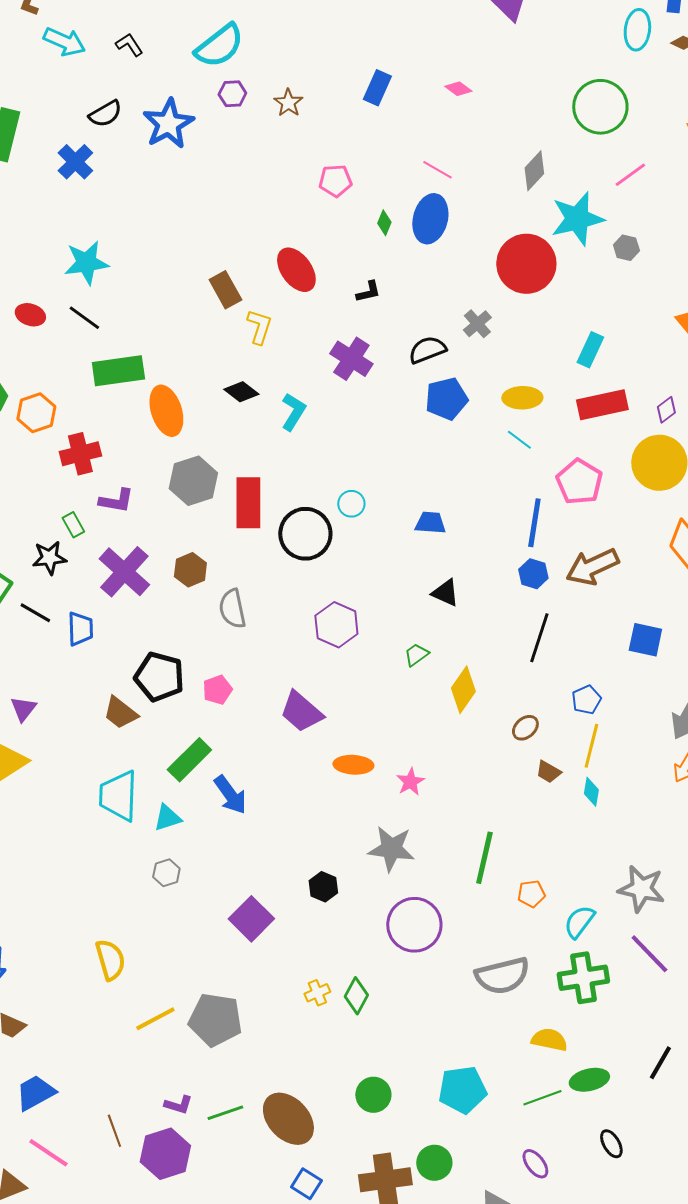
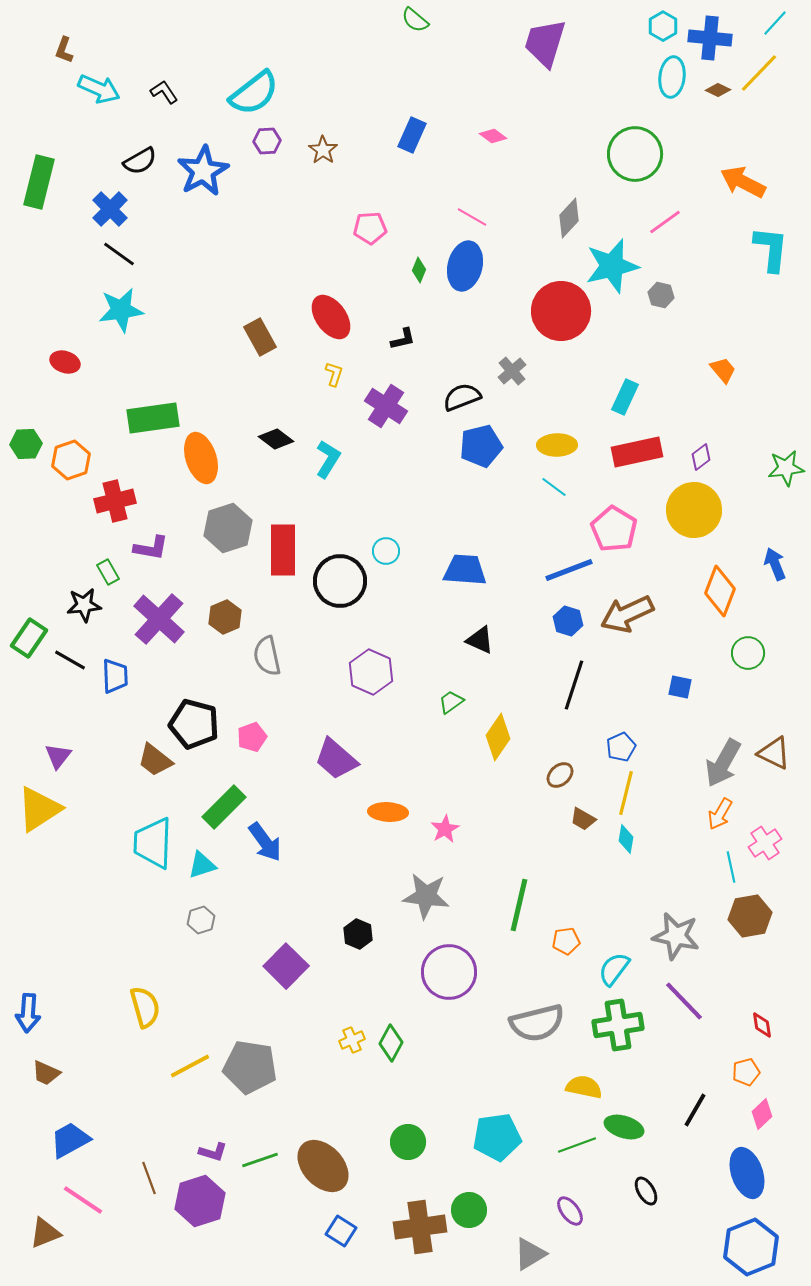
black line: (84, 318) -> (119, 254), moved
yellow L-shape: (259, 327) -> (334, 374), moved, size x0.7
blue trapezoid: (430, 523) -> (465, 570), size x1.4
blue line: (534, 523) -> (569, 570), turned 60
blue square: (645, 640) -> (680, 687), size x0.7
green ellipse: (589, 1080) -> (624, 1127), turned 30

